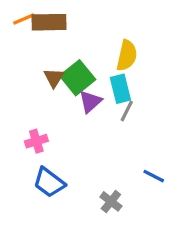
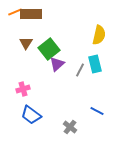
yellow semicircle: (127, 56) -> (99, 35), moved
brown triangle: (54, 78) -> (26, 43), moved
cyan rectangle: (120, 89) -> (95, 64), moved

